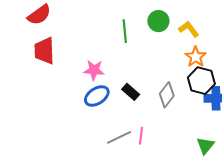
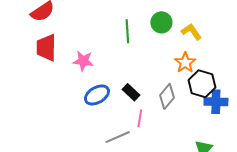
orange star: (196, 57) -> (185, 63), moved
pink star: (94, 70) -> (83, 61), moved
pink line: (141, 136) -> (140, 118), moved

